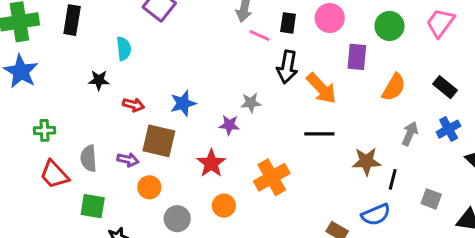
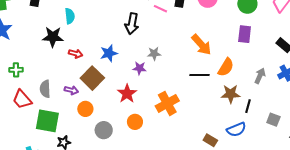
purple rectangle: (357, 57) -> (245, 34), moved
black arrow: (287, 67) -> (132, 24), moved
black star: (99, 80) -> (53, 37), size x1.5
orange semicircle: (394, 87) -> (226, 67), moved
brown square: (159, 141) -> (92, 78), turned 30
green square: (93, 206) -> (47, 121), size x1.4

